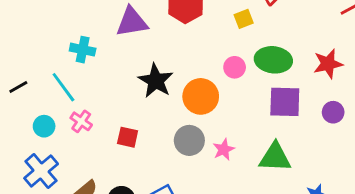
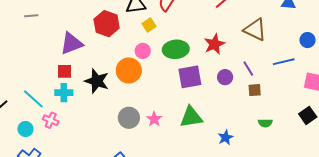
cyan cross: (83, 50) -> (64, 93), moved
pink circle: (235, 67) -> (143, 51), moved
orange circle: (201, 96) -> (129, 71), moved
red square: (128, 137) -> (64, 71), moved

